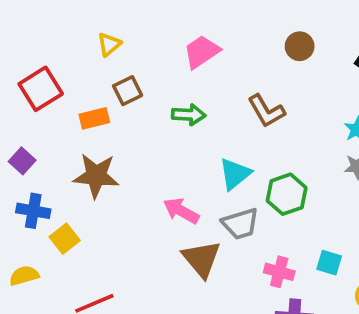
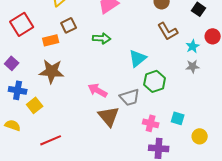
brown L-shape: (266, 111) -> (168, 31), moved
cyan triangle: (235, 174) -> (138, 58), moved
yellow semicircle: (24, 276) -> (13, 125), turned 35

